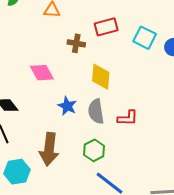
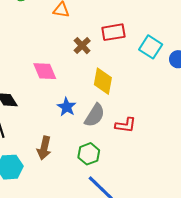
brown cross: (76, 43) -> (82, 46), turned 30
gray semicircle: (96, 111) -> (95, 115), turned -145
brown arrow: (49, 149) -> (44, 148), size x0.7

